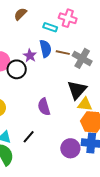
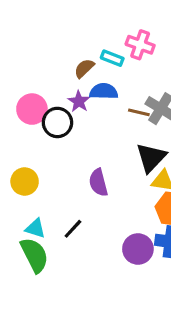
brown semicircle: (20, 14) -> (84, 68), moved
blue semicircle: (45, 49) -> (104, 91), turned -78
brown line: (63, 53) -> (139, 112), moved

